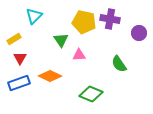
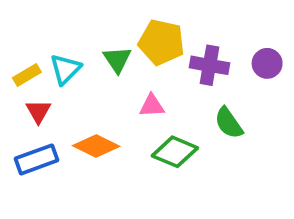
cyan triangle: (34, 16) -> (65, 69), moved
purple cross: (110, 19) -> (209, 65), moved
green triangle: (61, 40) -> (117, 60), moved
green diamond: (91, 94) -> (175, 152), moved

